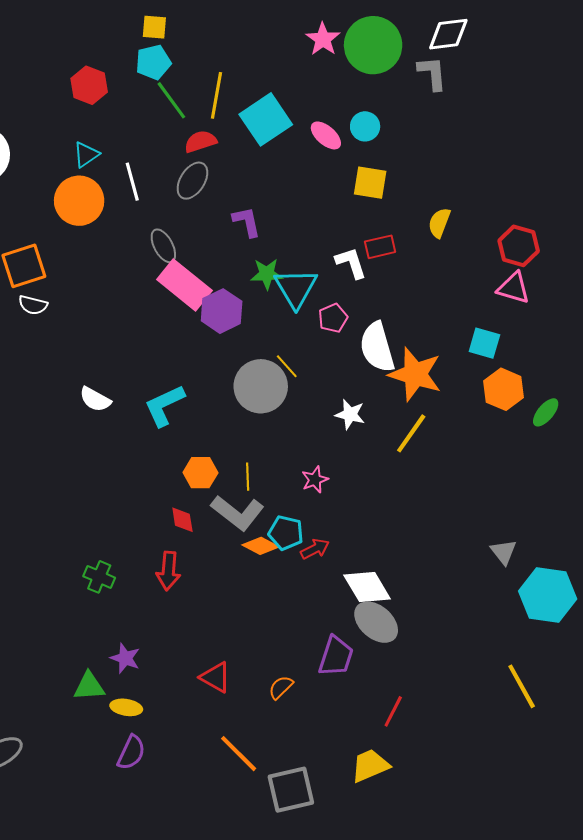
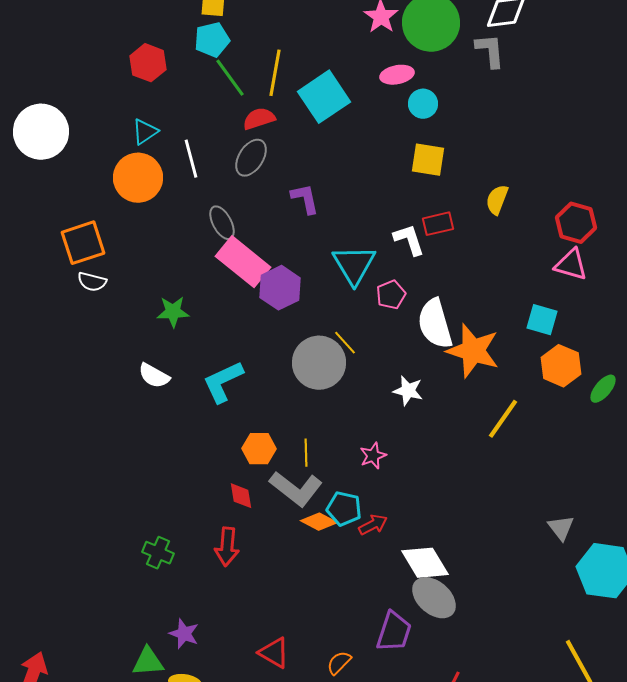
pink ellipse: (326, 135) -> (397, 75), moved, turned -52
green star: (267, 274) -> (173, 312), moved
yellow line: (411, 433) -> (503, 419), moved

